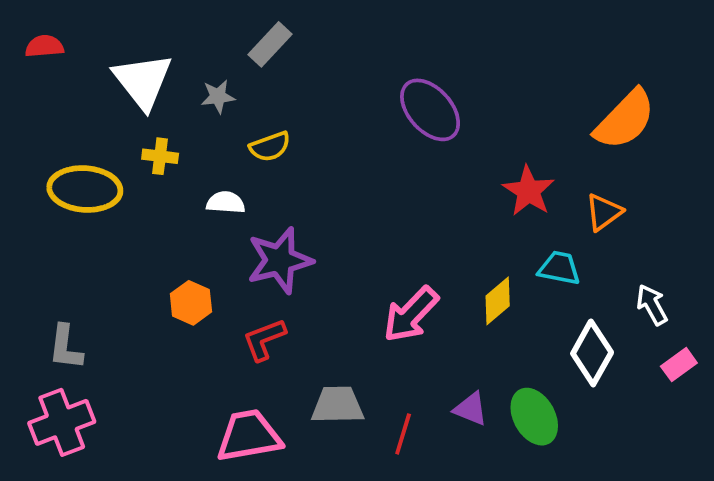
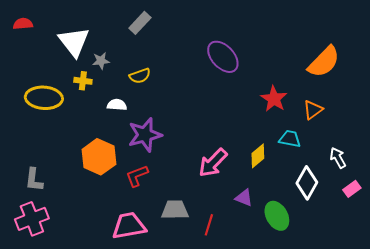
gray star: (218, 96) -> (101, 61), moved
orange hexagon: (191, 303) -> (99, 157), size x1.6
purple triangle: (471, 409) -> (244, 198), moved

